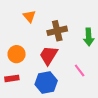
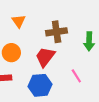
orange triangle: (29, 16) -> (19, 21), moved

